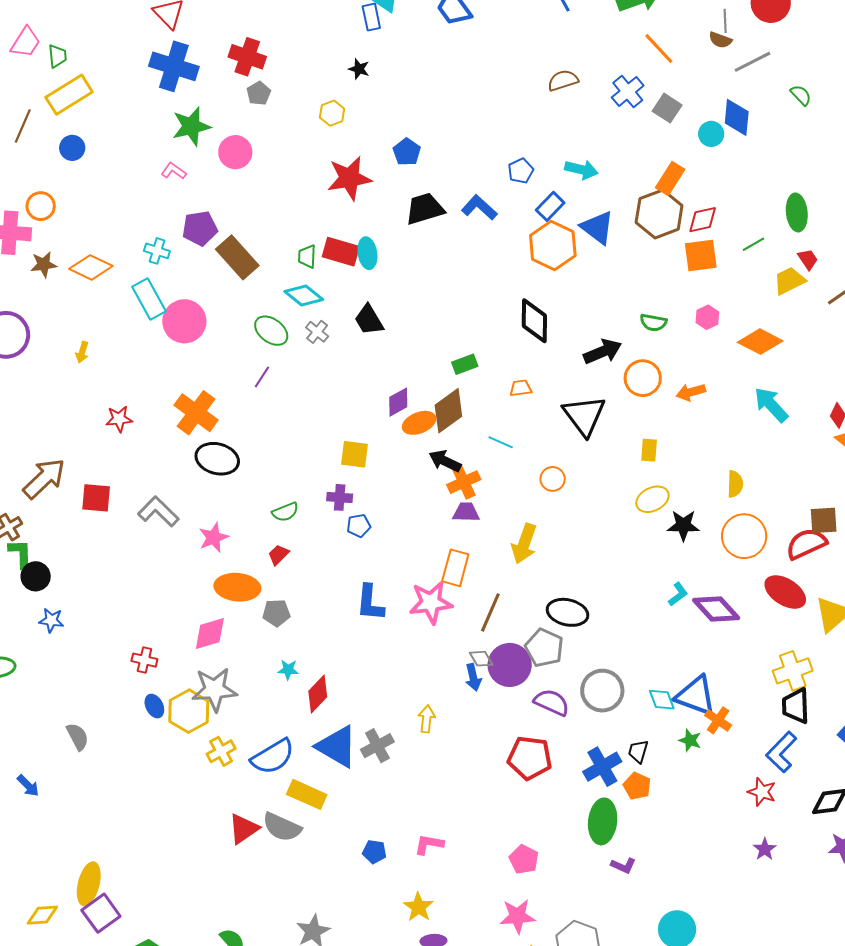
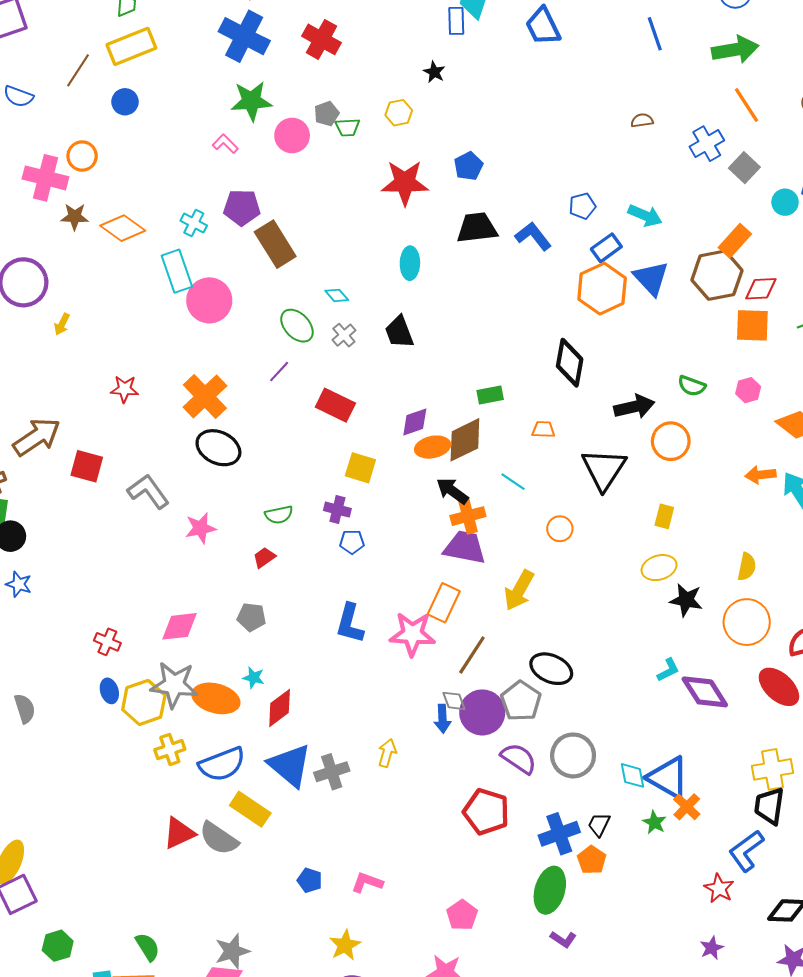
brown semicircle: (563, 80) -> (642, 120), size x0.7
gray pentagon: (259, 93) -> (327, 114), moved
red rectangle: (341, 252) -> (335, 405), moved
green trapezoid: (307, 256) -> (347, 127), moved, turned -105
cyan diamond: (304, 296) -> (337, 295), size x0.6
yellow arrow: (82, 352) -> (62, 324), moved
orange arrow: (691, 392) -> (761, 475), moved
purple trapezoid: (466, 512) -> (465, 547), size x1.5
orange ellipse: (237, 587) -> (216, 698), moved

